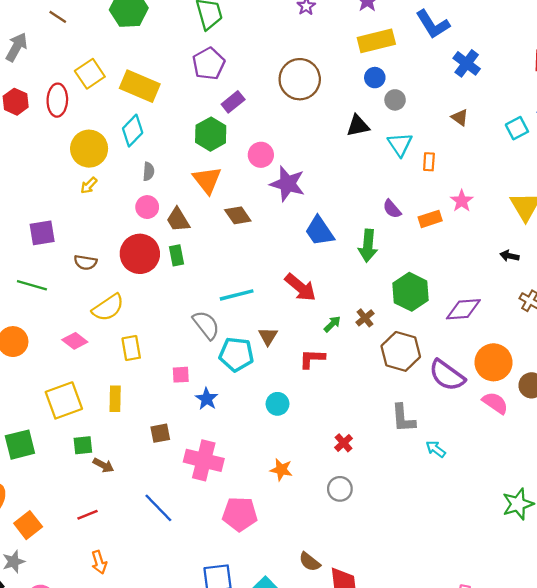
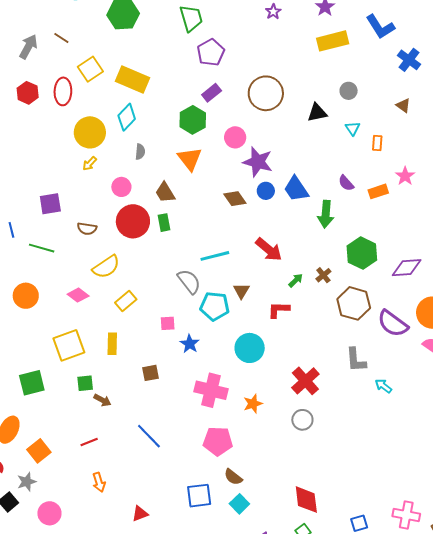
brown line: (58, 17) -> (61, 38), moved
purple pentagon: (209, 64) -> (211, 52), moved
blue circle: (375, 78) -> (266, 191), moved
brown circle: (300, 79) -> (266, 93), moved
cyan triangle: (400, 144) -> (353, 128), size x0.7
pink circle: (147, 207) -> (121, 187), moved
brown diamond: (238, 215) -> (235, 199), moved
blue trapezoid: (319, 231) -> (296, 189), moved
yellow rectangle: (131, 348) -> (126, 301), turned 60
cyan circle: (277, 404) -> (250, 348), size x1.5
red cross: (344, 443) -> (305, 381), size x1.8
pink cross: (204, 460) -> (211, 390), moved
orange star: (281, 470) -> (253, 404), turned -30
brown semicircle: (310, 562) -> (233, 477), moved

